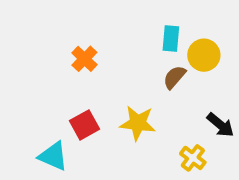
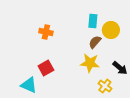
orange cross: (84, 59) -> (46, 32), turned -32
yellow star: (138, 123) -> (90, 63), moved

